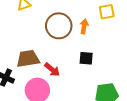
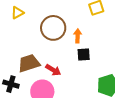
orange arrow: (84, 26) -> (78, 36), moved

